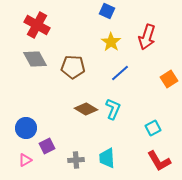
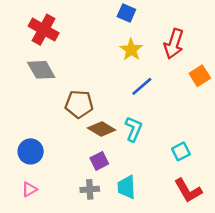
brown pentagon: (73, 67) -> (79, 104), moved
orange square: (169, 79) -> (200, 76), moved
purple square: (47, 146) -> (99, 161), moved

